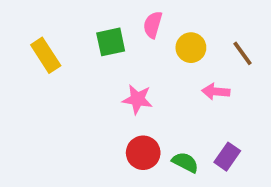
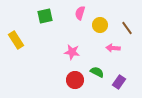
green square: (111, 42) -> (45, 16), moved
yellow rectangle: (46, 55) -> (16, 40), moved
green semicircle: (185, 162) -> (97, 72), moved

